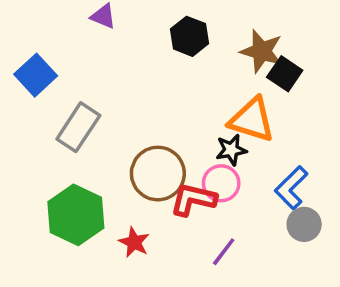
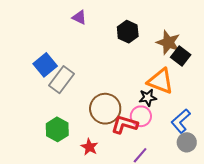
blue square: (36, 75) -> (45, 65), moved
green hexagon: (76, 215) -> (57, 129), size x0.7

